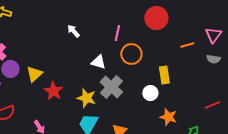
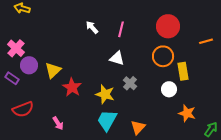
red circle: (156, 18) -> (168, 26), moved
pink line: (117, 33) -> (121, 29), moved
orange circle: (131, 54) -> (163, 56), moved
gray cross: (111, 87) -> (130, 83), size x0.6

